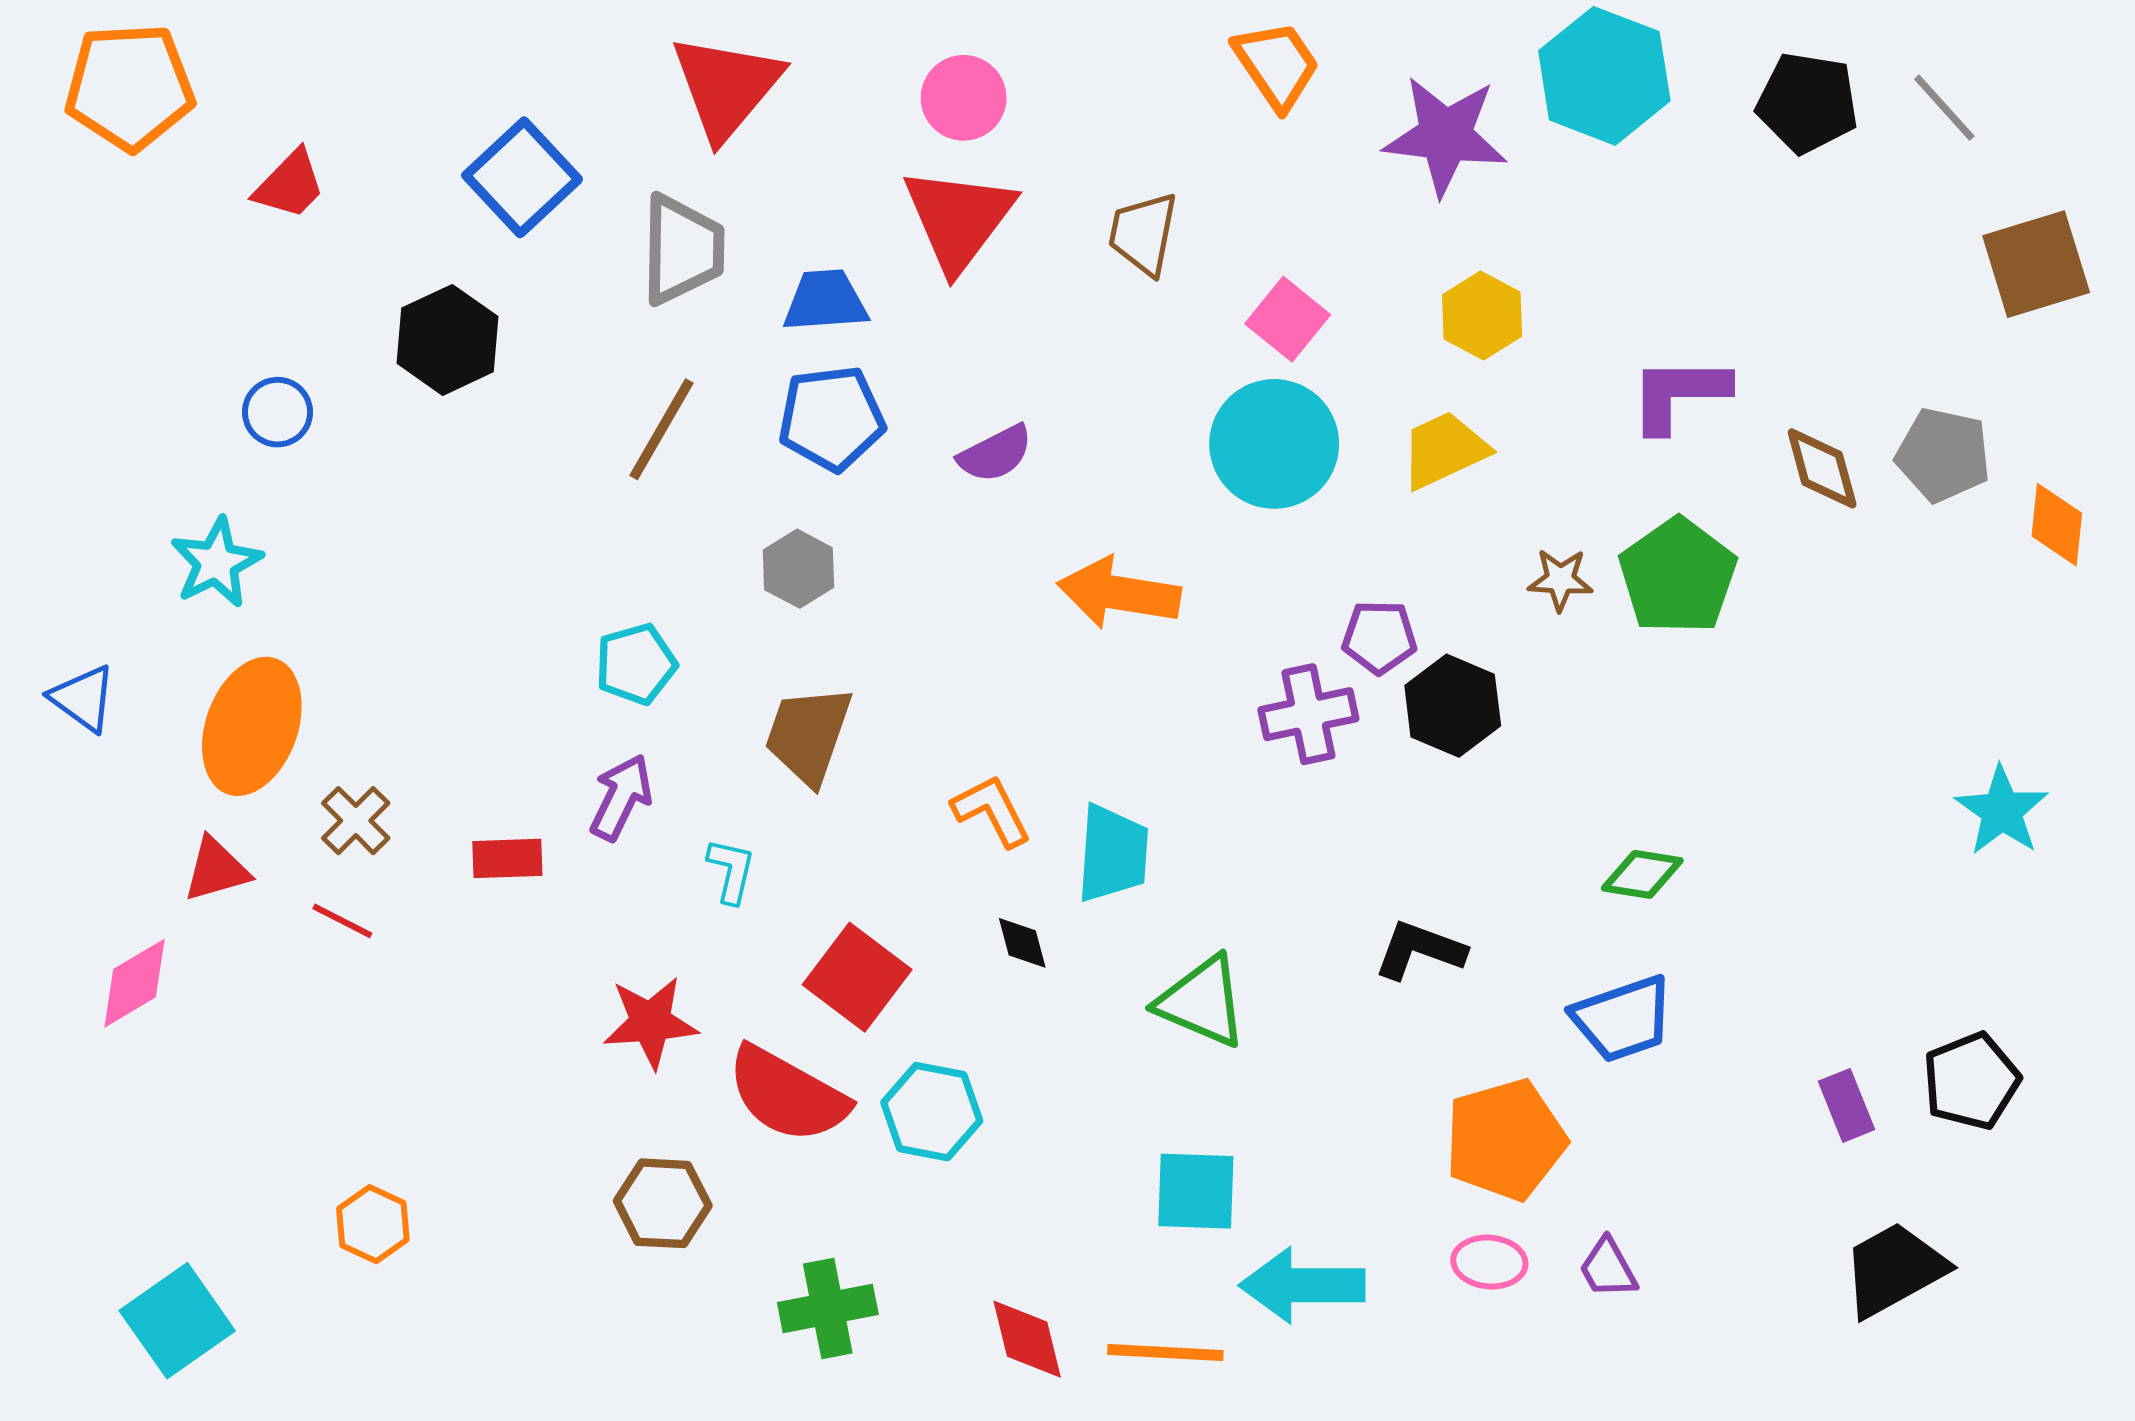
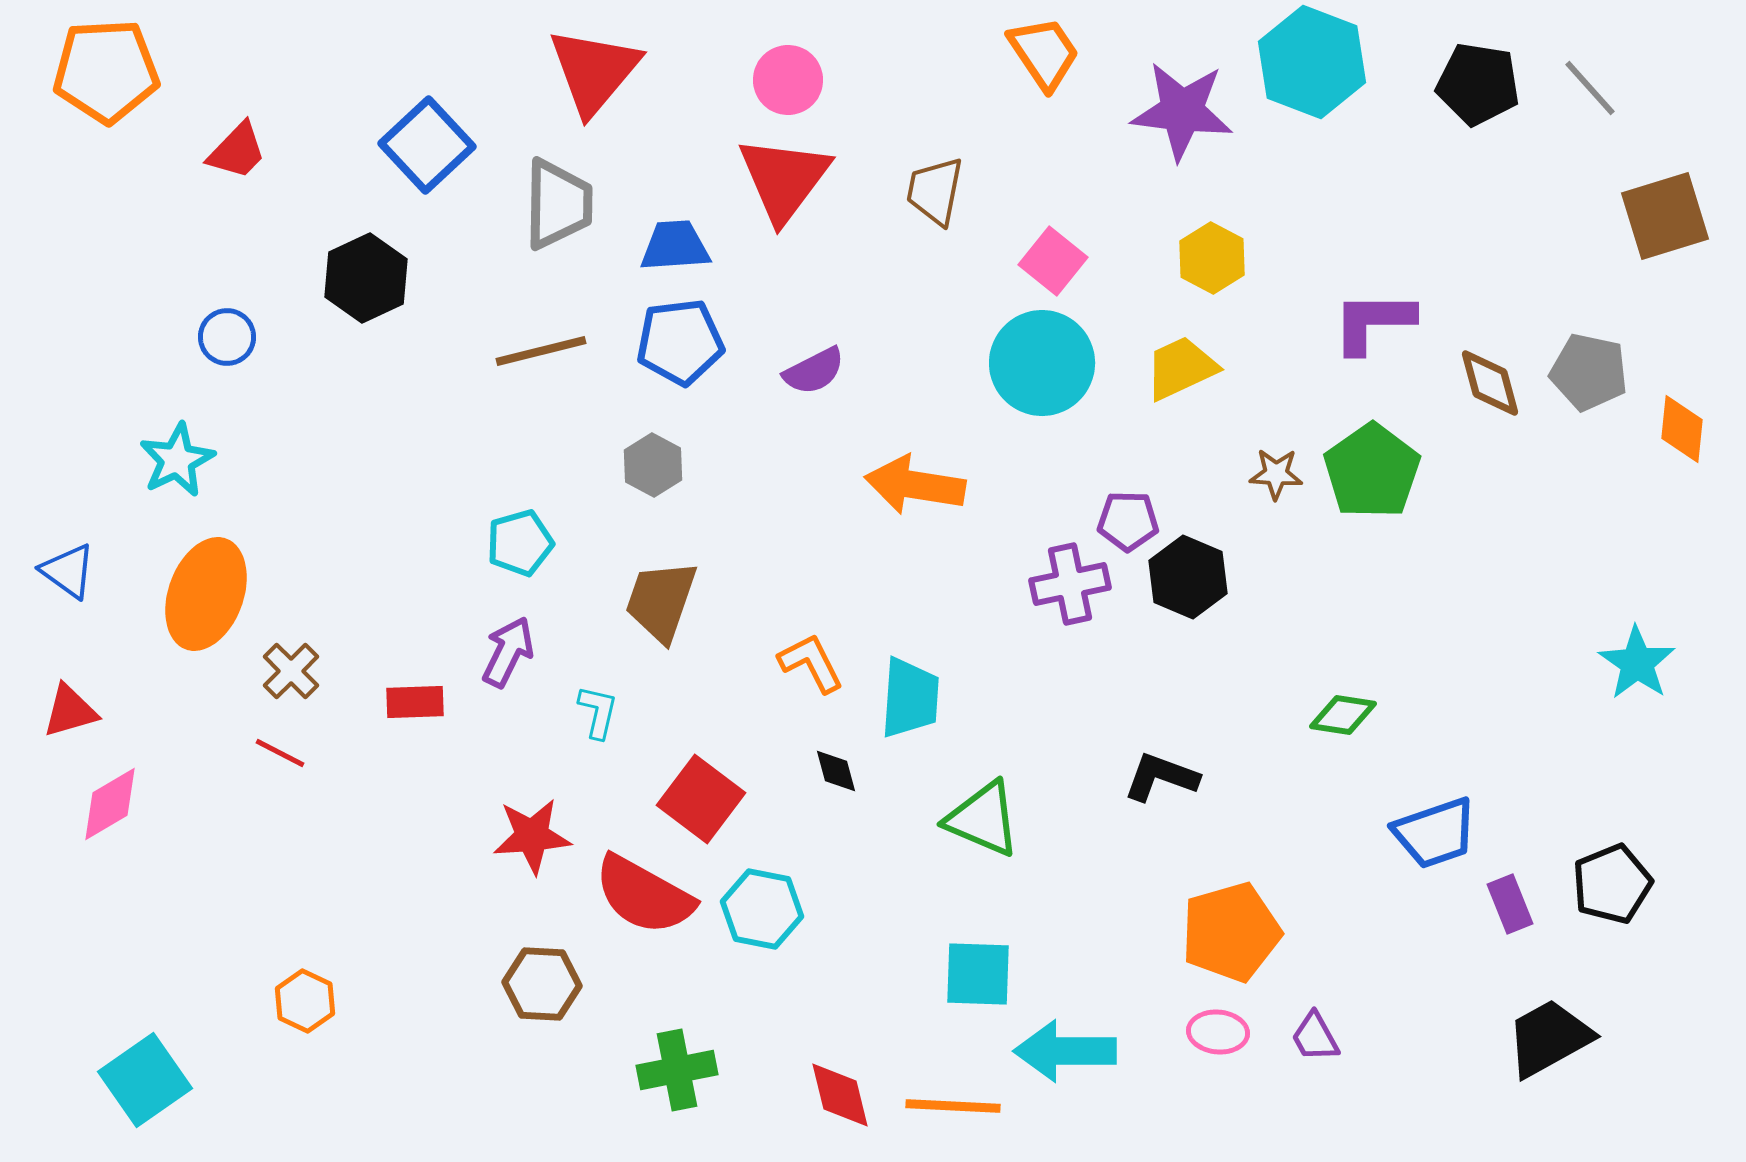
brown line: (661, 429) -> (541, 351), turned 46
red triangle: (216, 869) -> (70, 711), moved
blue trapezoid: (1623, 1019) -> (1435, 833), moved

